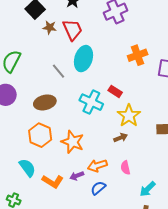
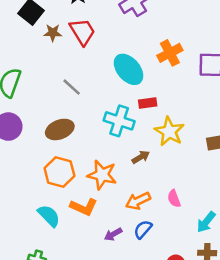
cyan ellipse: (83, 59) -> (129, 69), moved, turned -50
red rectangle: (115, 91) -> (148, 103), turned -32
brown arrow: (121, 138) -> (141, 157), moved
purple arrow: (77, 176) -> (113, 234), moved
orange L-shape: (53, 181) -> (84, 207), moved

